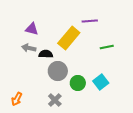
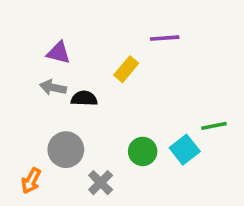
yellow rectangle: (69, 38) -> (126, 69), size x0.6
green line: (107, 47) -> (214, 126), moved
gray circle: (58, 71) -> (66, 150), moved

